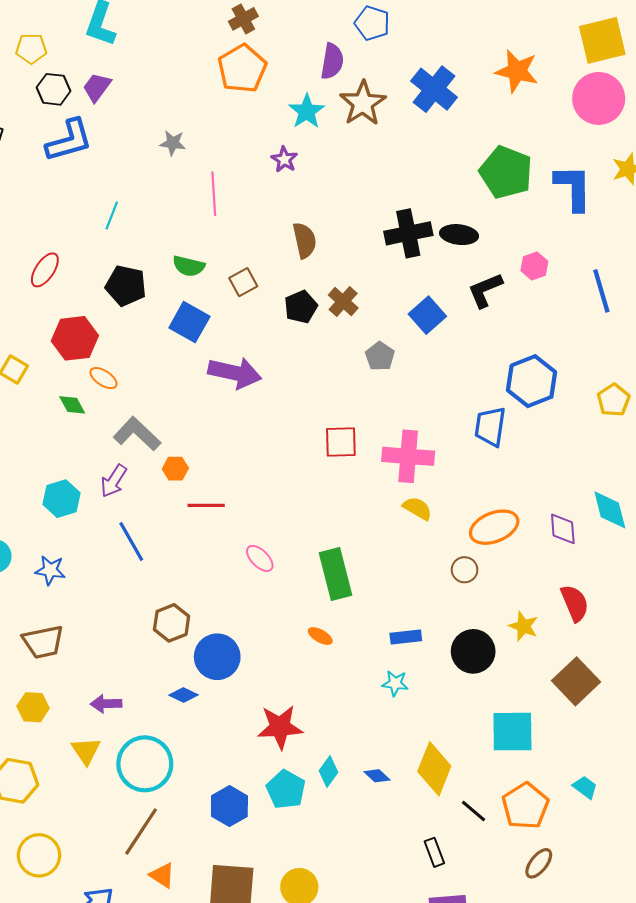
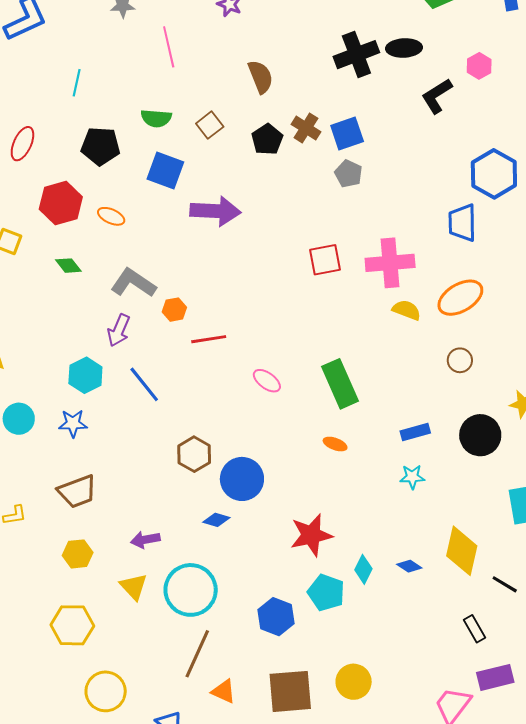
blue square: (427, 315) -> (347, 134), moved, turned 32
orange ellipse: (104, 378) -> (111, 216), moved
cyan hexagon: (61, 499) -> (85, 375), moved
orange ellipse: (494, 527) -> (460, 298), moved

